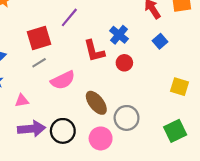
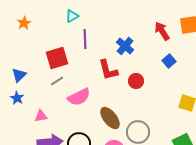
purple line: (69, 17) -> (85, 39), turned -42
blue cross: (119, 35) -> (125, 46), moved

